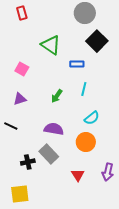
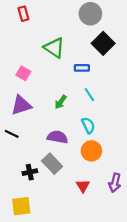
cyan line: (84, 89) -> (89, 95), turned -48
purple triangle: (20, 99) -> (21, 105), size x1.5
cyan semicircle: (92, 118) -> (88, 125), moved, turned -77

